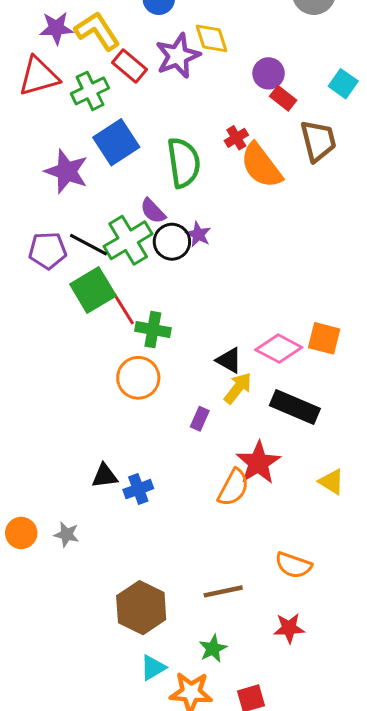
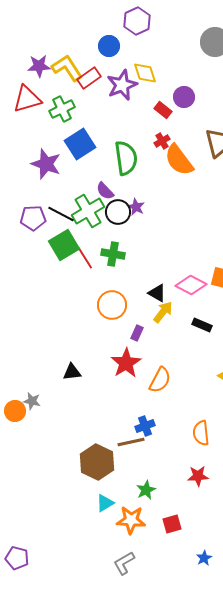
red rectangle: (129, 66) -> (89, 78), moved, turned -75
red rectangle: (283, 98) -> (163, 110), moved
green cross: (153, 330) -> (113, 254), moved
orange circle: (138, 378) -> (112, 305), moved
black rectangle: (295, 407) -> (202, 325), size x0.6
red star: (258, 463) -> (126, 363), moved
blue cross: (138, 489) -> (145, 426), moved
gray star: (67, 534) -> (32, 401), moved
orange semicircle: (293, 565) -> (201, 433), turned 65
brown line: (223, 591) -> (131, 442), moved

